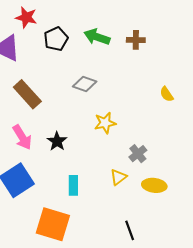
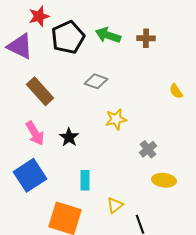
red star: (26, 17) -> (39, 16), turned -30
black pentagon: (56, 39) -> (68, 37), size x1.4
yellow triangle: (118, 177) -> (115, 205), moved

